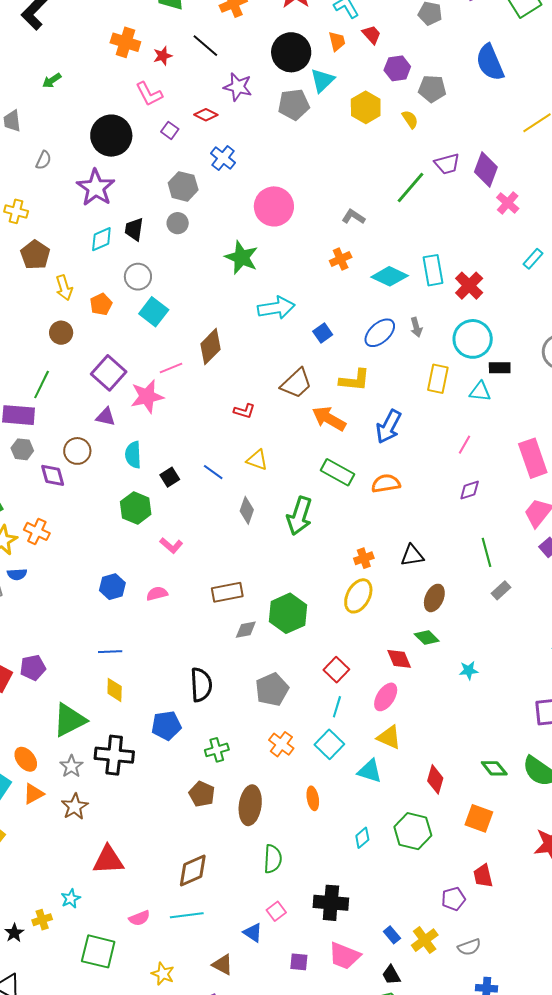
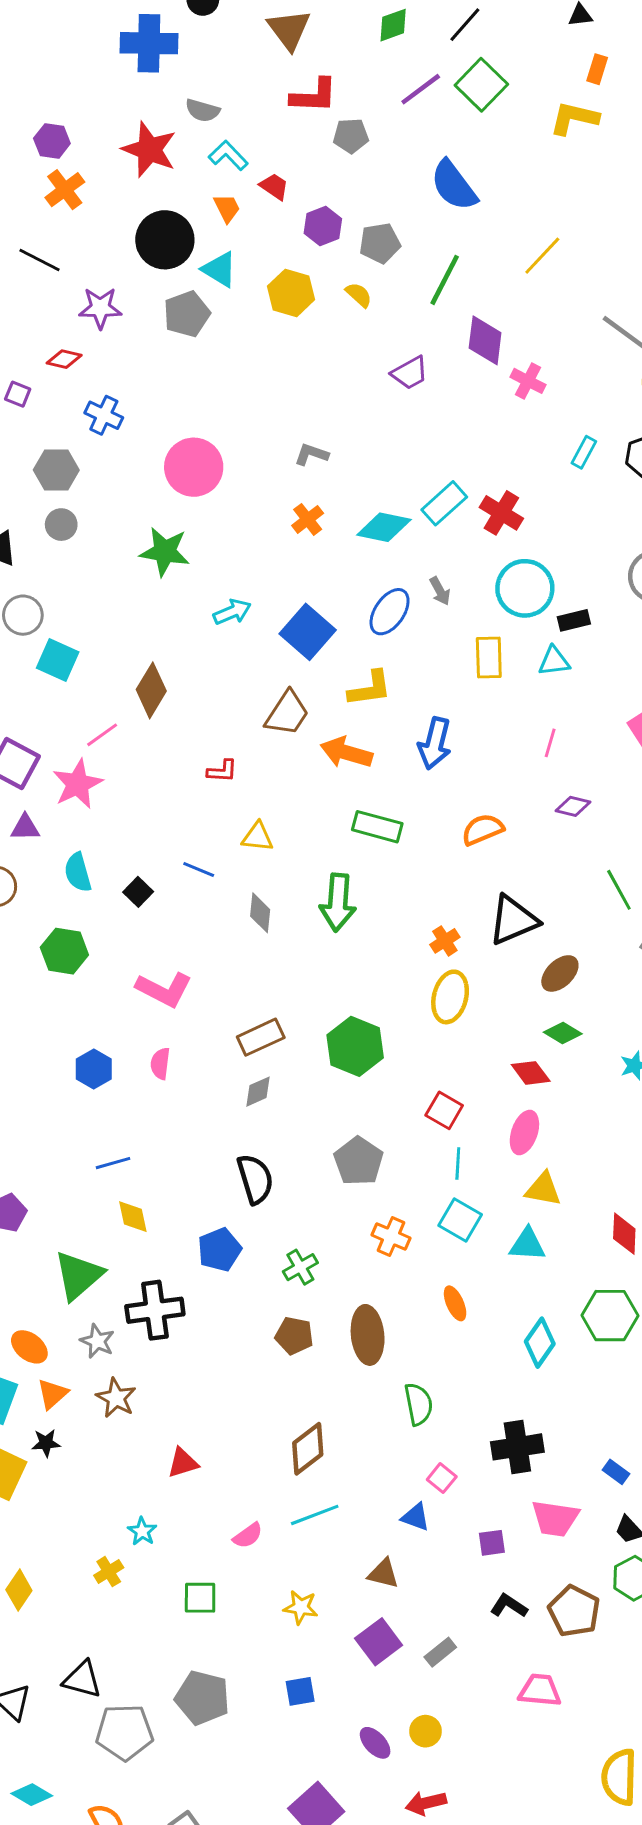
cyan triangle: (322, 80) -> (219, 269), turned -32
purple trapezoid: (447, 164) -> (410, 373), moved
green line: (410, 187) -> (445, 280), moved
cyan rectangle: (433, 270) -> (444, 503), turned 72
cyan arrow: (276, 308) -> (232, 612), size x0.7
blue square: (323, 333) -> (308, 632), size x1.8
orange semicircle: (386, 484) -> (483, 829), moved
purple diamond: (470, 490) -> (573, 806), turned 45
green hexagon: (136, 508) -> (64, 951), moved
pink L-shape: (171, 545) -> (164, 989), size x1.6
black triangle: (412, 555) -> (513, 920), size x1.5
pink semicircle: (157, 594) -> (160, 1063), turned -55
brown ellipse: (434, 598) -> (560, 973), turned 36
gray diamond: (246, 630) -> (258, 1092), moved
cyan diamond: (362, 838) -> (540, 1343), size x1.5
red triangle: (108, 860) -> (183, 1463), size x0.7
black star: (14, 933) -> (46, 1443), moved, turned -30
green square: (98, 951) -> (200, 1598), size x0.7

